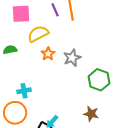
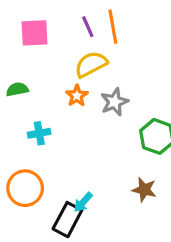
yellow semicircle: (38, 34) -> (91, 64), moved
cyan cross: (24, 91) -> (39, 133), moved

